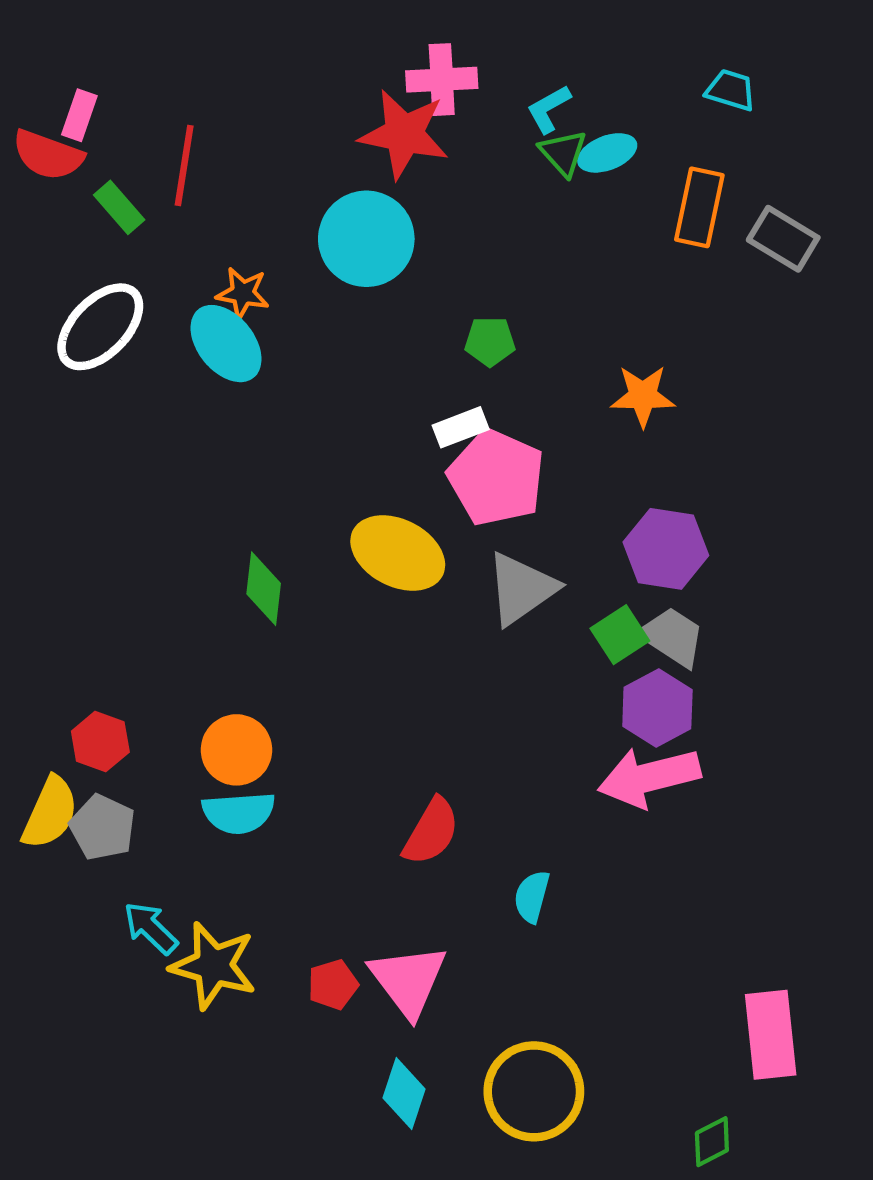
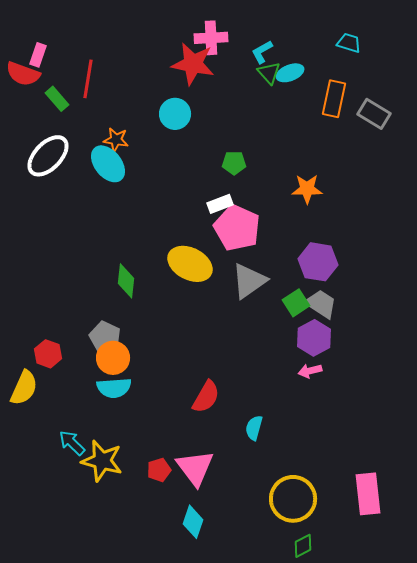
cyan circle: (366, 239) -> (175, 114), size x0.7
pink arrow: (649, 777) -> (310, 371), size x0.5
gray pentagon: (102, 827) -> (105, 337), moved
yellow circle: (534, 1091) -> (293, 499), moved
green diamond: (712, 1142) -> (303, 546), moved

